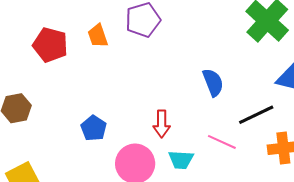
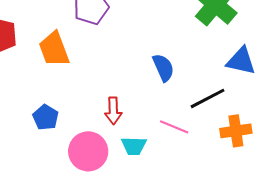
orange trapezoid: (98, 36) -> (54, 49), moved, size x1.5

